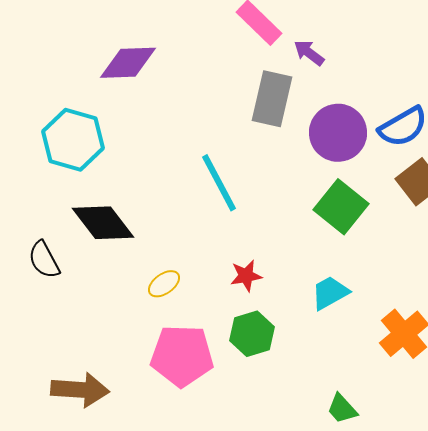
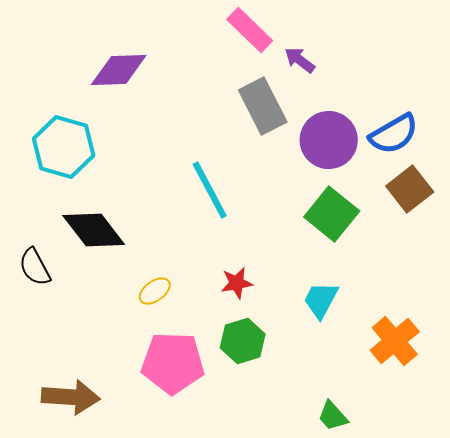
gray rectangle: (272, 99) -> (263, 106), turned -40
cyan trapezoid: (330, 293) -> (321, 300), turned -33

